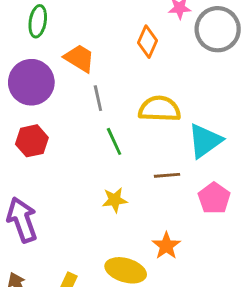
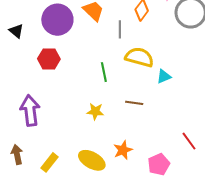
gray line: (98, 98) -> (120, 29), moved
cyan triangle: (205, 141) -> (164, 76), moved, size x0.6
pink pentagon: (214, 198) -> (159, 164), moved

